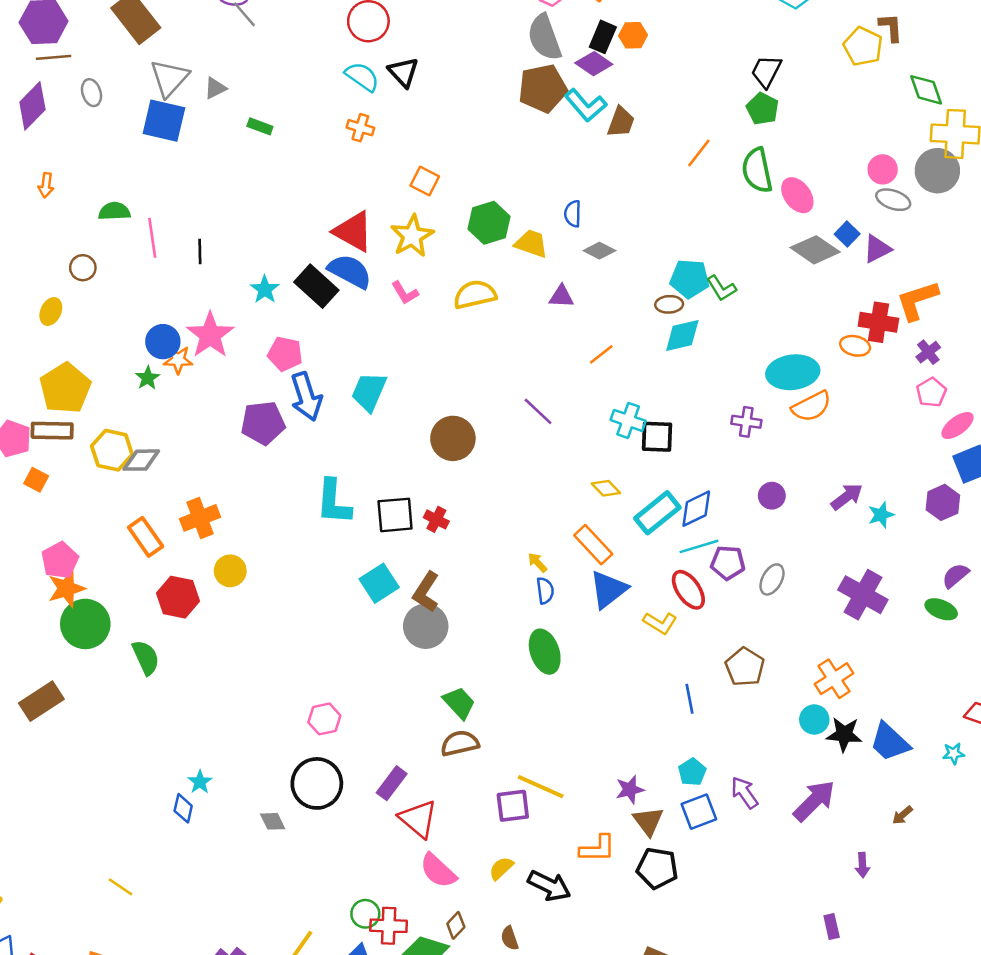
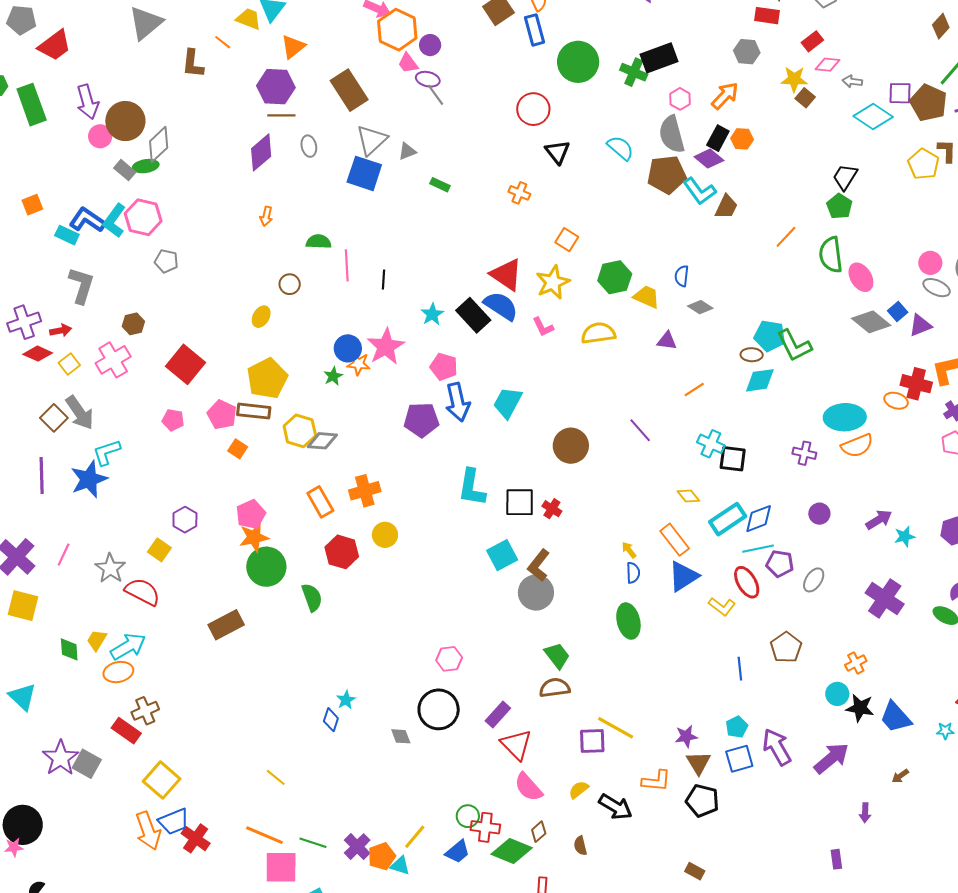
cyan semicircle: (362, 77) -> (620, 148), moved
green L-shape: (721, 288) -> (794, 346), size x1.5
orange cross: (834, 679) -> (856, 663), size x0.7
purple arrow: (744, 793) -> (777, 747), size x1.4

